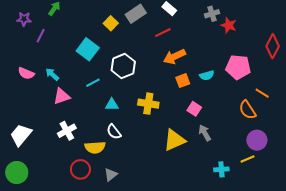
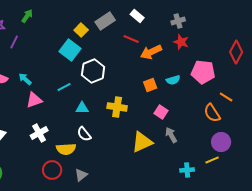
red star: (229, 25) -> (181, 42), moved
red line: (163, 33) -> (131, 39), turned 49
cyan square: (88, 49) -> (70, 50), moved
orange arrow: (174, 57) -> (151, 52), moved

